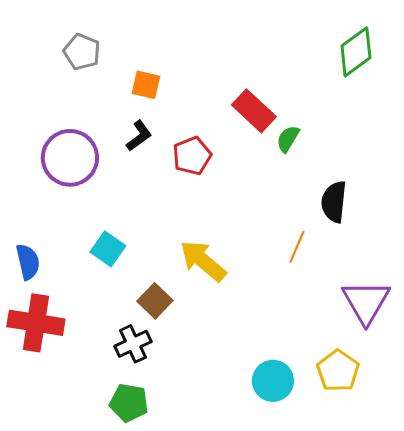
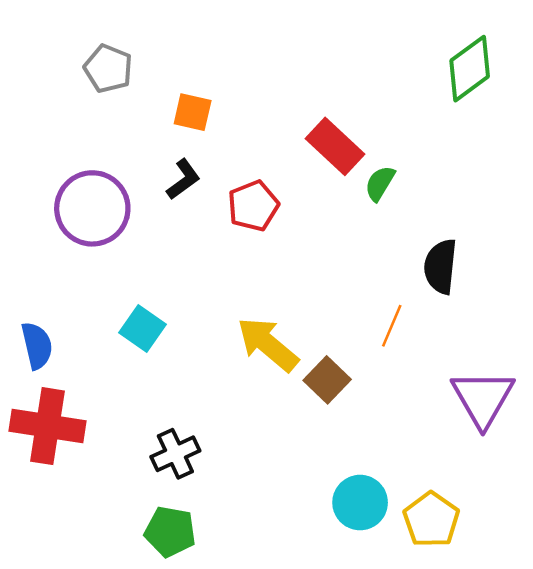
brown square: (155, 301) -> (327, 380), moved
yellow pentagon: (338, 371) -> (431, 520), moved

